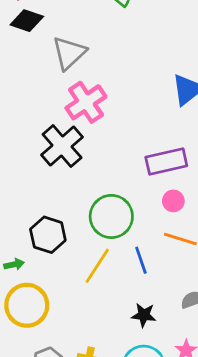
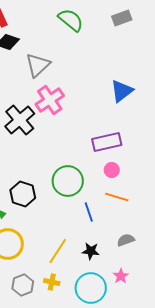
black cross: (62, 146) -> (20, 120), moved
yellow line: (97, 266) -> (58, 251), moved

